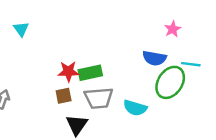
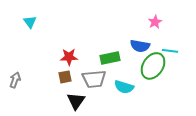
green rectangle: (90, 73) -> (110, 58), moved

